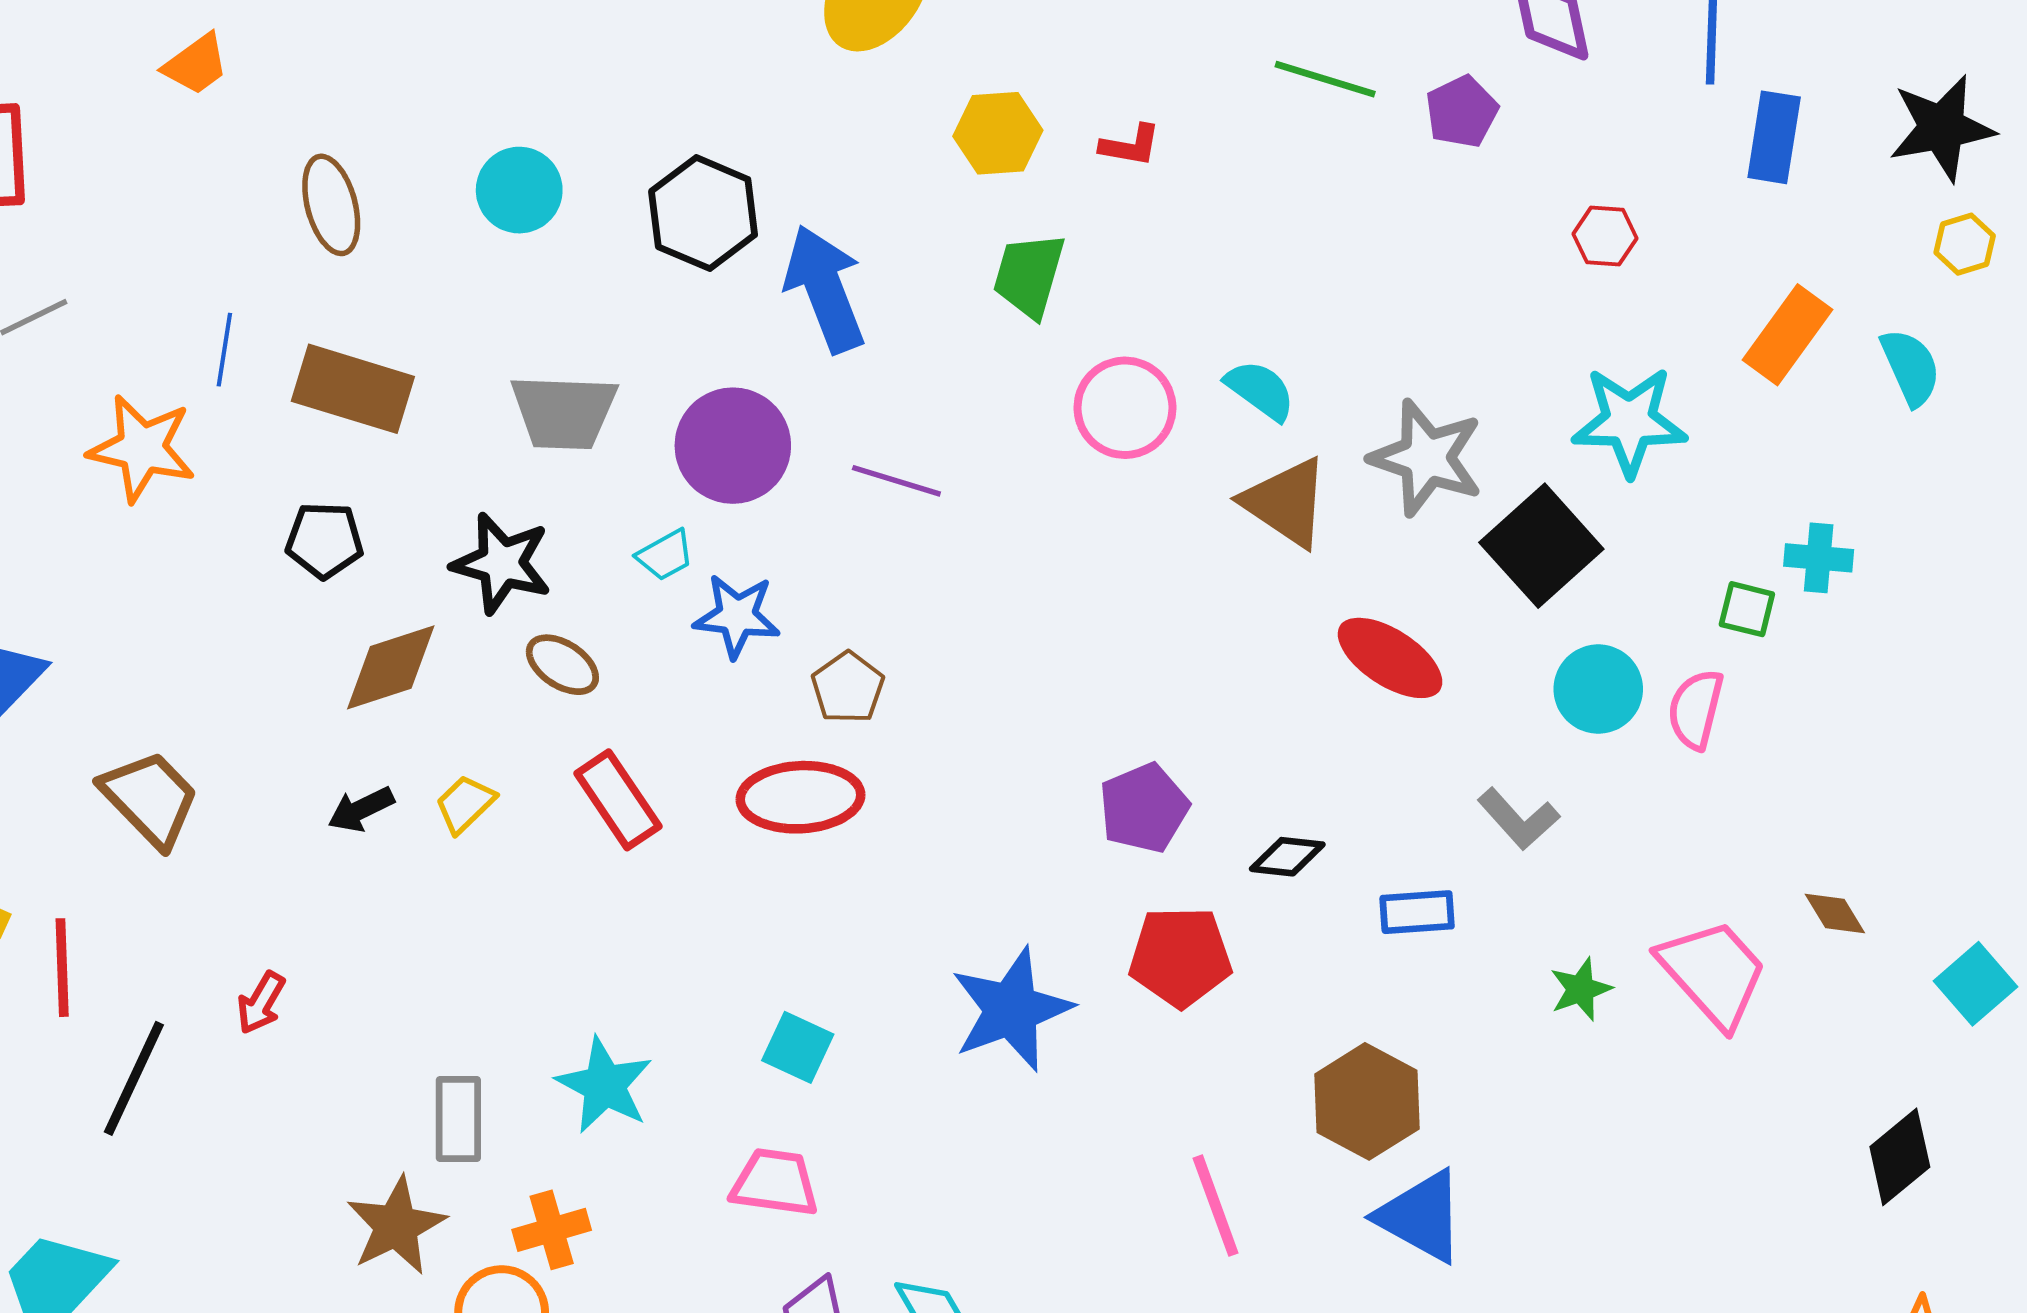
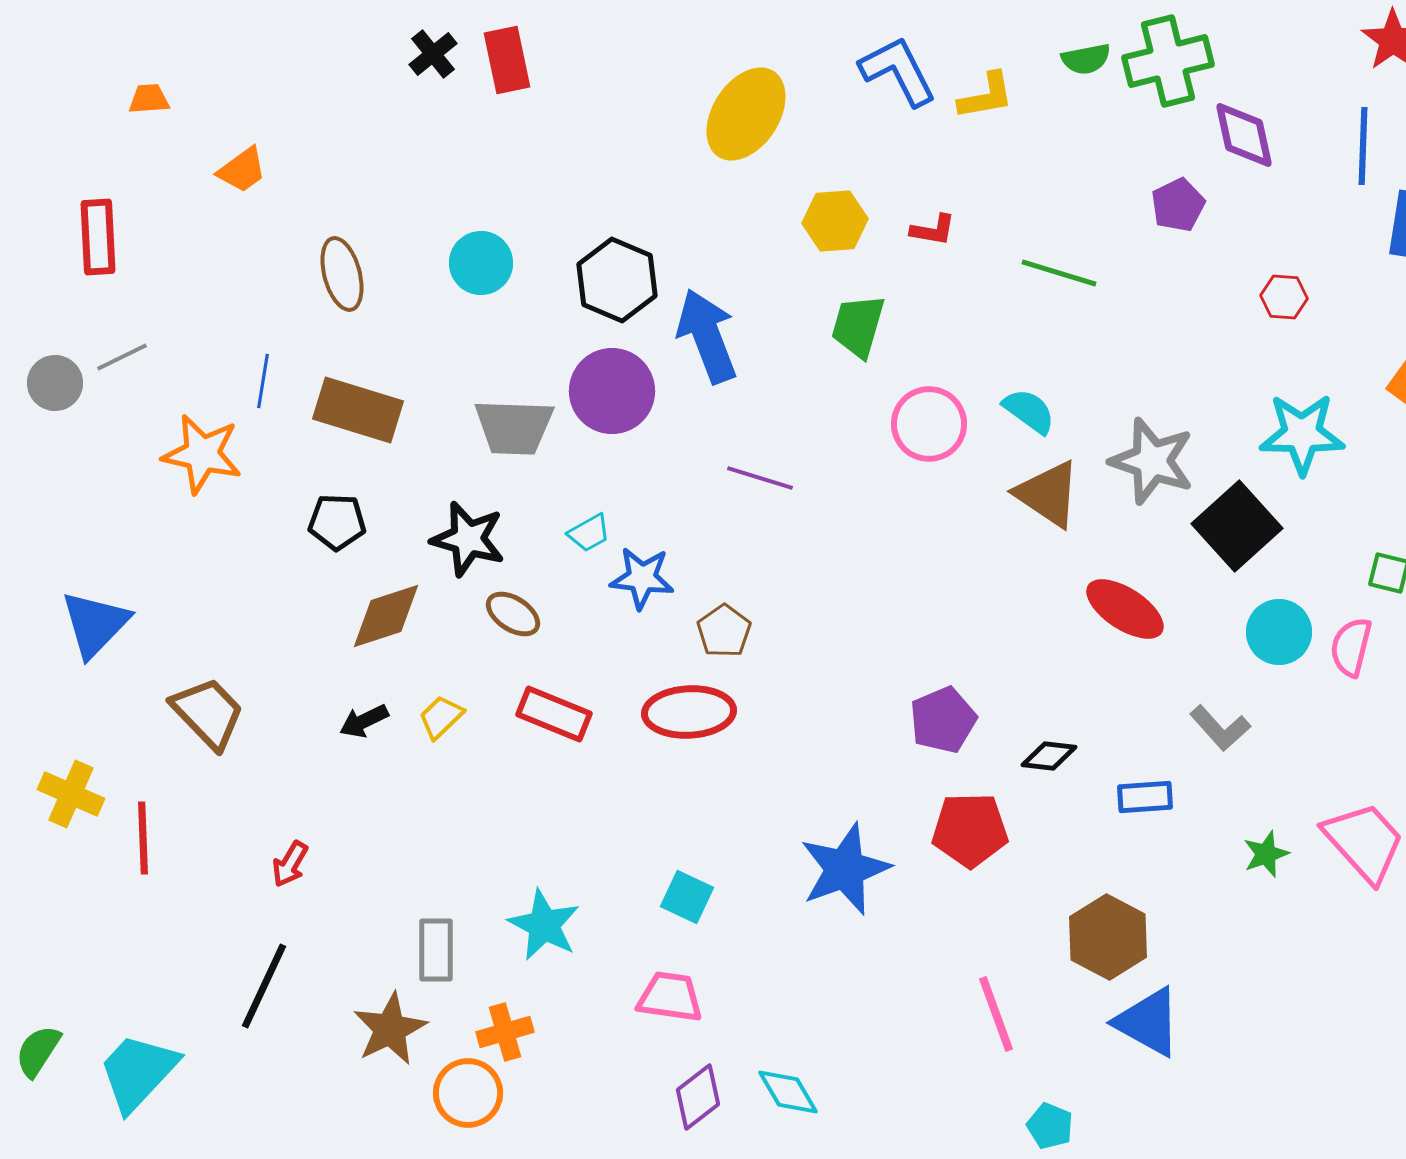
green line: (1325, 79) -> (1059, 273), moved
purple circle: (733, 446) -> (612, 391), moved
red rectangle: (618, 800) -> (554, 714), turned -34
black line: (134, 1078) -> (264, 986), moved

